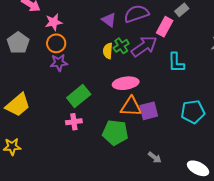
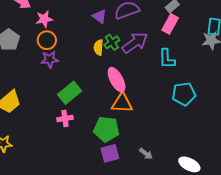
pink rectangle: (165, 27) -> (170, 24), moved
pink ellipse: (126, 83) -> (117, 80), turned 70
purple square: (149, 111) -> (110, 153), moved
cyan pentagon: (193, 112) -> (184, 94), moved

